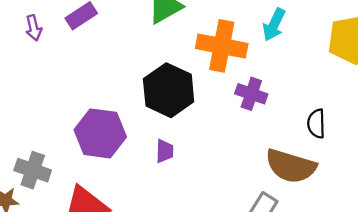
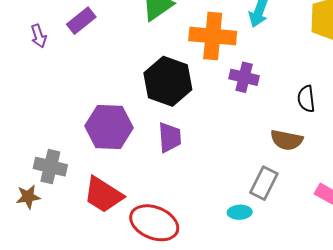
purple trapezoid: (165, 151) -> (170, 137), size x1.4
brown semicircle: (291, 166) -> (287, 140), size x0.7

